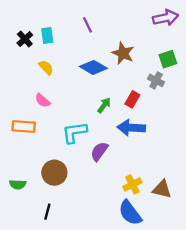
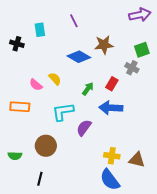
black cross: (25, 39) -> (17, 44), moved, turned -32
brown star: (123, 53) -> (104, 45), turned -30
yellow semicircle: (46, 67) -> (55, 79), moved
yellow cross: (132, 184) -> (112, 156), turned 35

